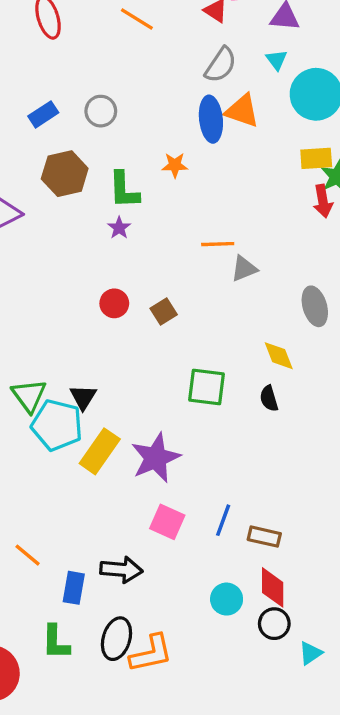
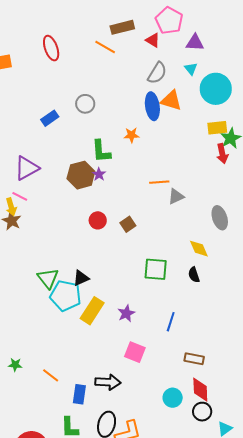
blue rectangle: (43, 114) -> (50, 118), moved
brown hexagon: (65, 174) -> (81, 175), moved
black triangle: (83, 397) -> (81, 278), turned 36
purple star: (156, 458) -> (126, 313), size x0.6
blue line: (223, 520) -> (171, 322), moved

